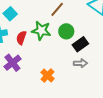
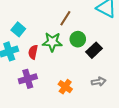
purple cross: (12, 63) -> (28, 79), turned 30
gray arrow: (80, 63) -> (99, 82), moved

